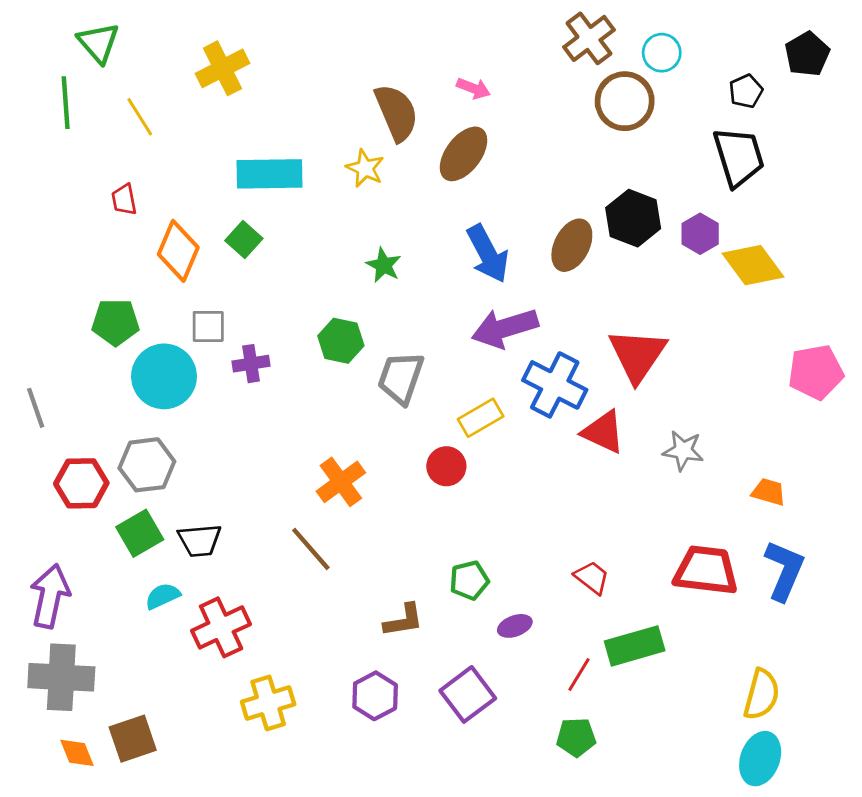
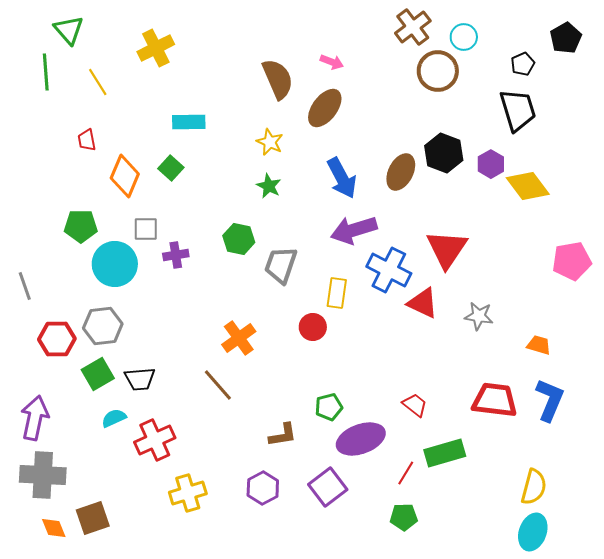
yellow star: (365, 168) -> (270, 142), moved
cyan rectangle: (270, 174) -> (189, 122), size x0.7
yellow rectangle: (481, 418) -> (337, 293), turned -52
purple ellipse: (515, 626) -> (361, 439), size x2.0

